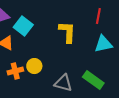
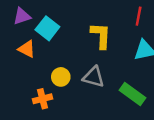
orange cross: (15, 71) -> (43, 99), moved
gray triangle: (63, 83) -> (94, 77), moved

